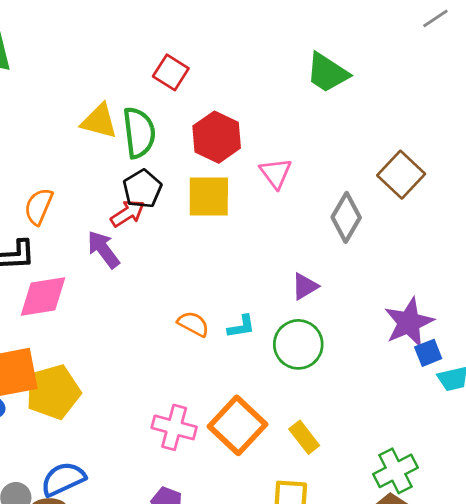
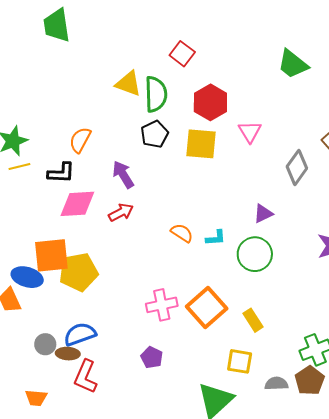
red arrow: (128, 213) -> (121, 212), moved
pink cross: (174, 427) -> (162, 305), turned -32

